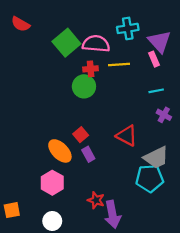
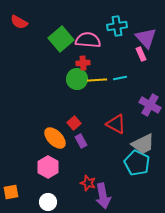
yellow line: (119, 65) -> (97, 80), moved
cyan line: (156, 91) -> (120, 78), moved
purple cross: (164, 115) -> (150, 105), size x1.5
cyan pentagon: (150, 178) -> (137, 163), turned 30

